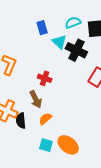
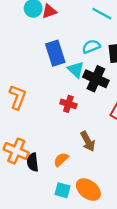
blue rectangle: (42, 28) -> (55, 53), size x1.5
red cross: (45, 78) -> (68, 104), moved
brown arrow: (36, 99) -> (88, 141), moved

